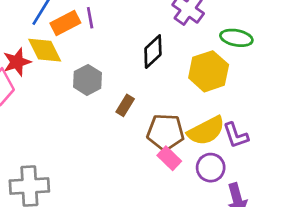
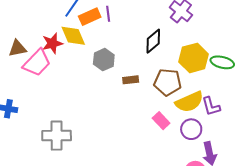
green ellipse: (236, 38) -> (222, 62), moved
brown rectangle: (125, 105) -> (131, 80), turned 49
brown pentagon: (165, 132) -> (168, 82), moved

